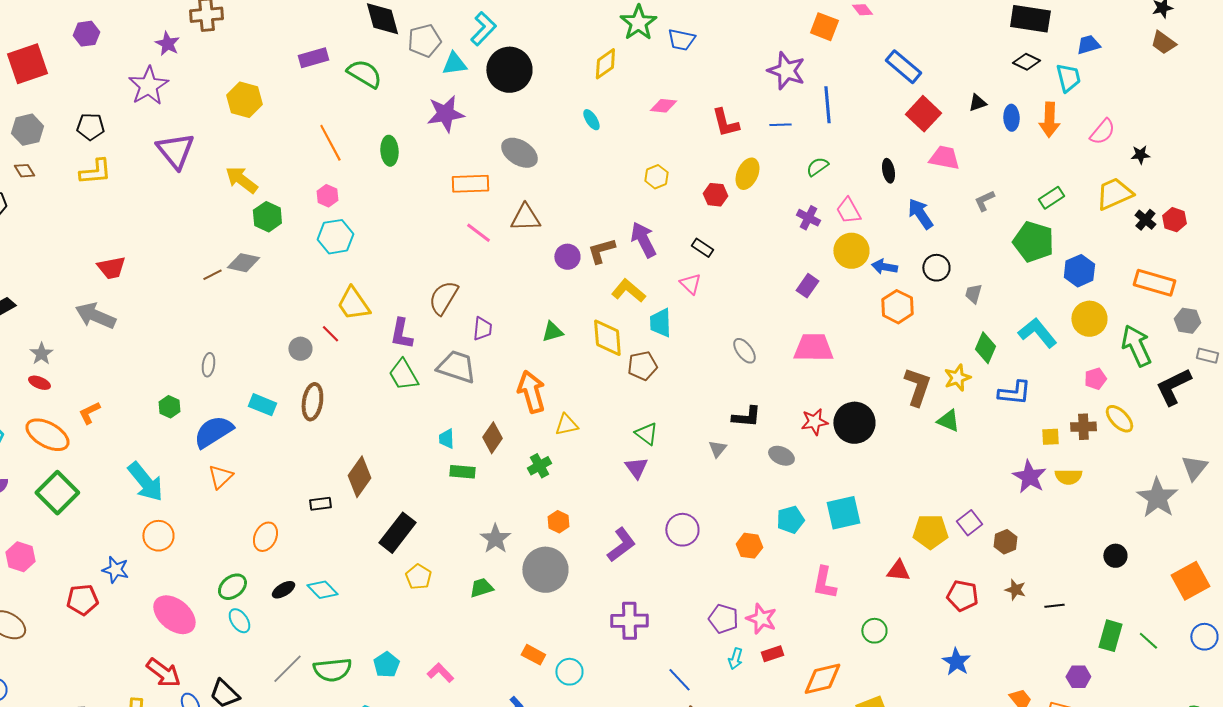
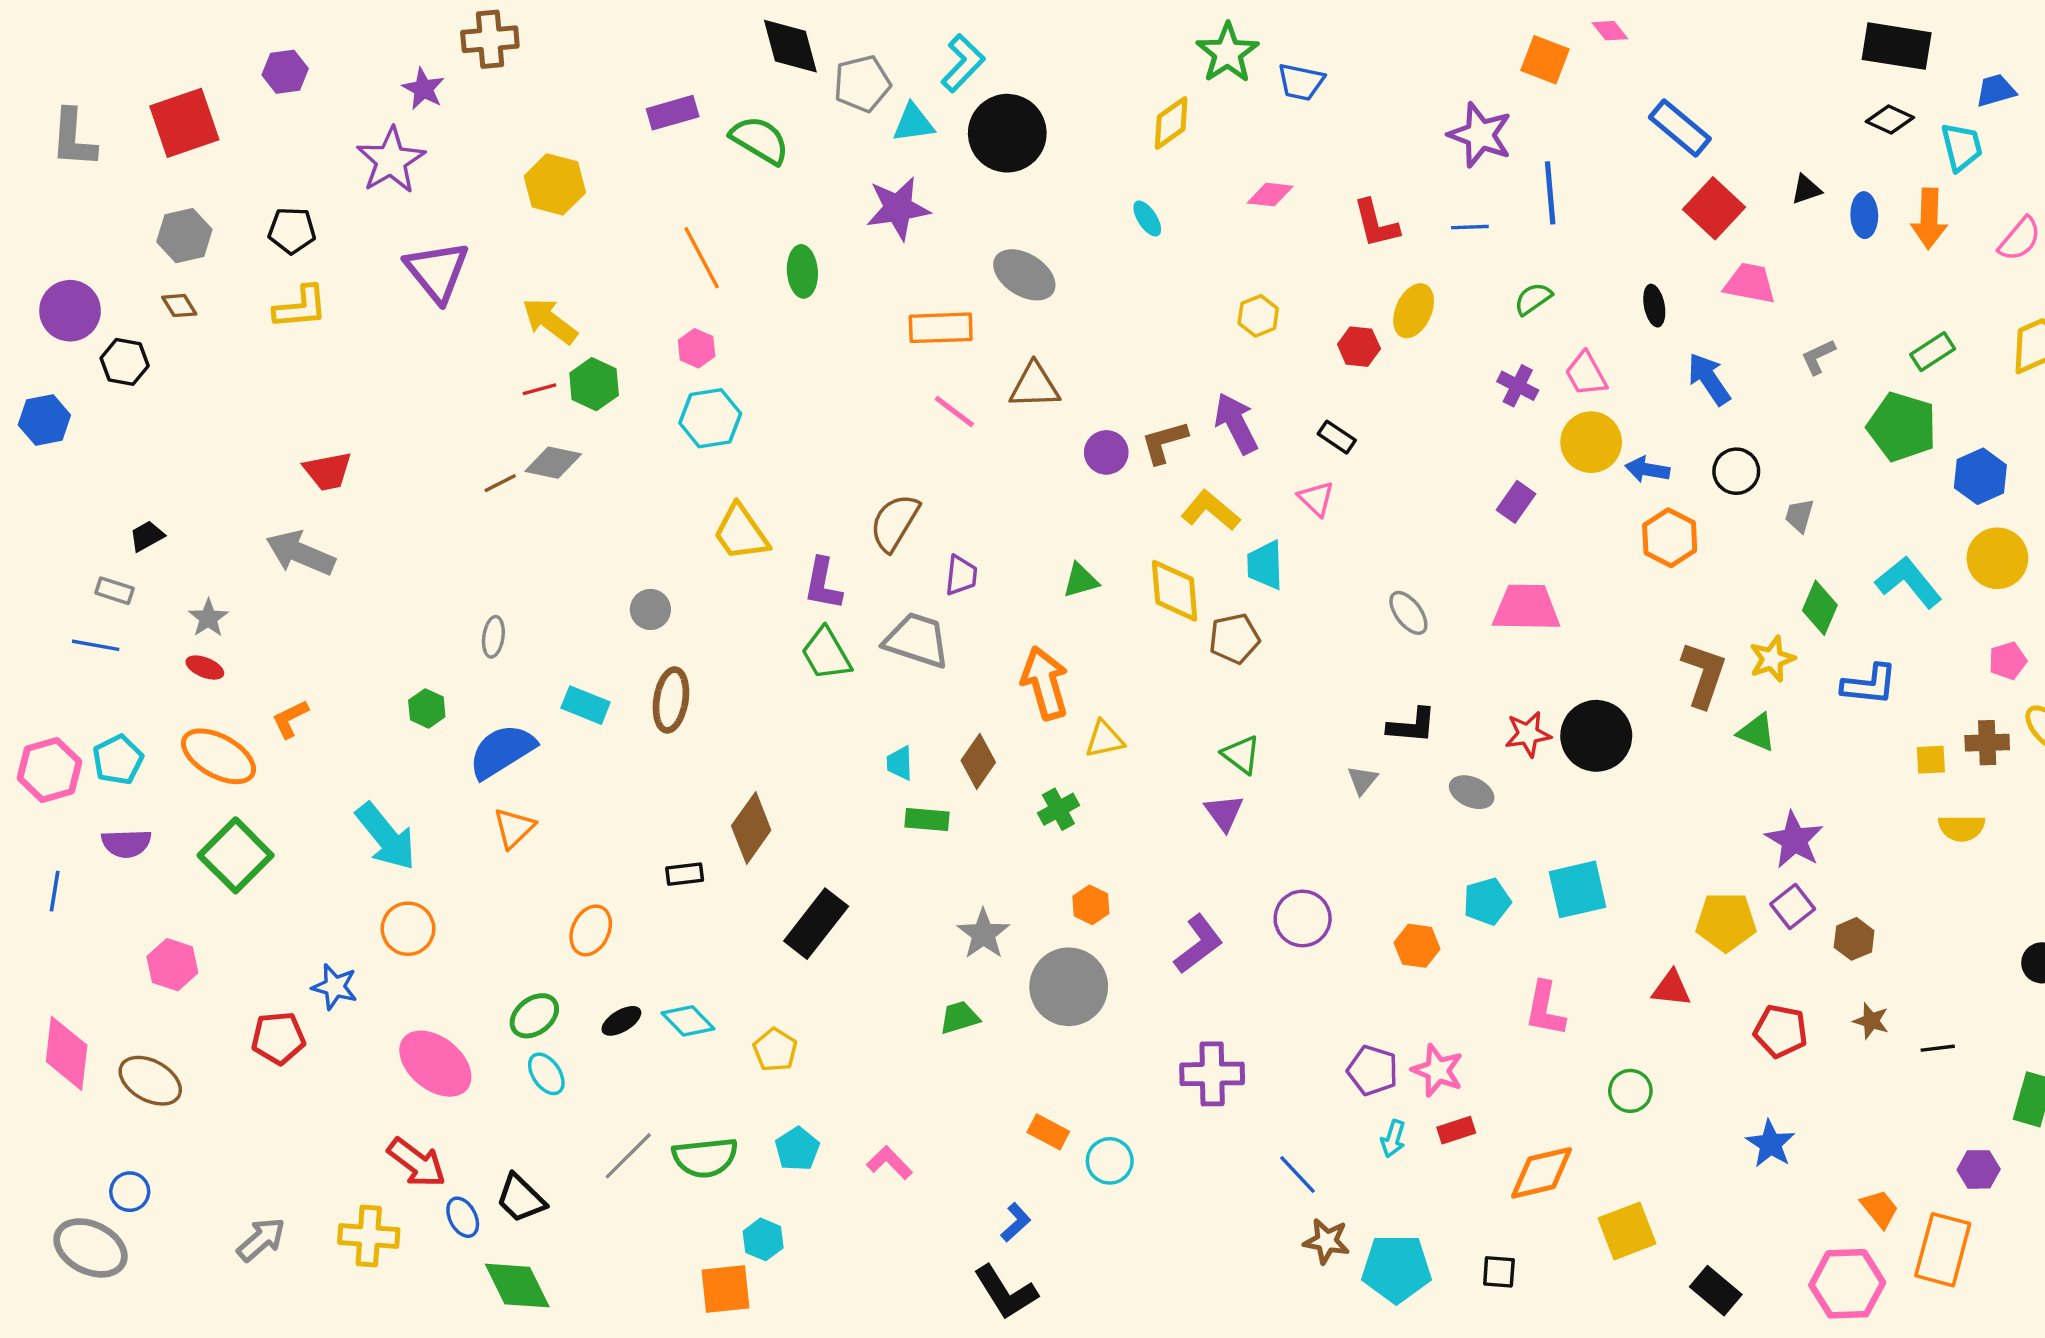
red line: (330, 334) -> (539, 389), moved, turned -60
purple star: (1029, 477) -> (1794, 840), moved
yellow pentagon: (418, 577) -> (775, 1050), moved

